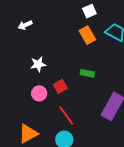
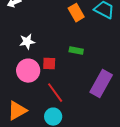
red square: (60, 86) -> (49, 64), turned 32
pink circle: (39, 93) -> (28, 71), size x1.5

